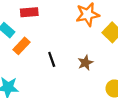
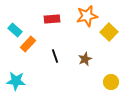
red rectangle: (29, 12) -> (52, 19), moved

